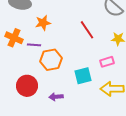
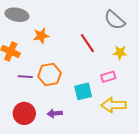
purple line: (34, 45) -> (25, 77), moved
red circle: (27, 86) -> (24, 113), moved

